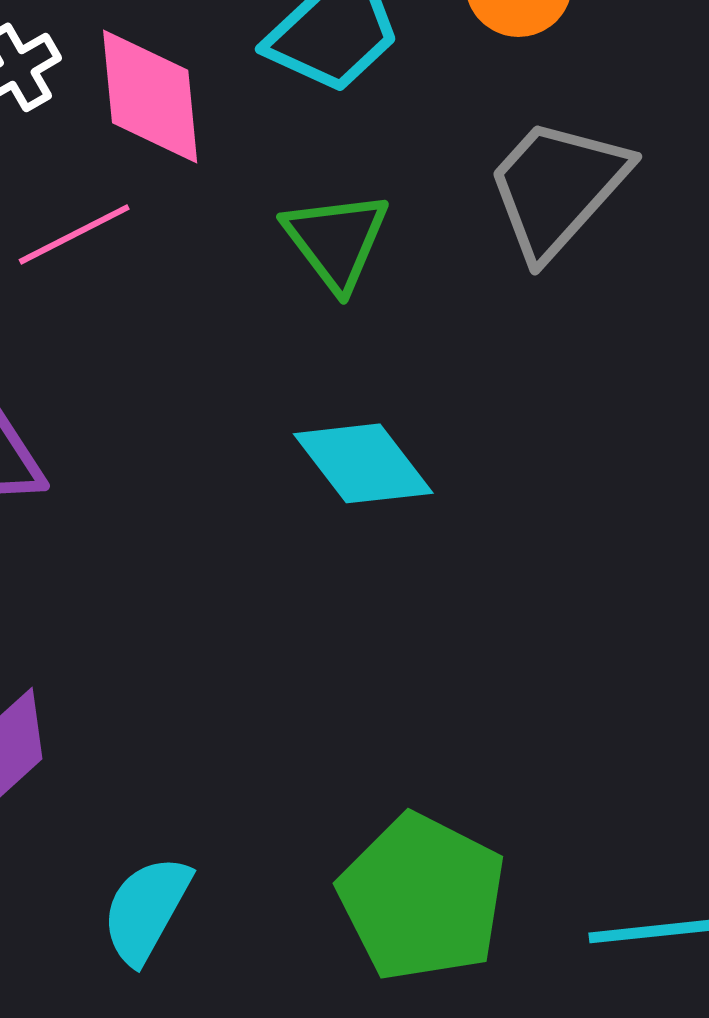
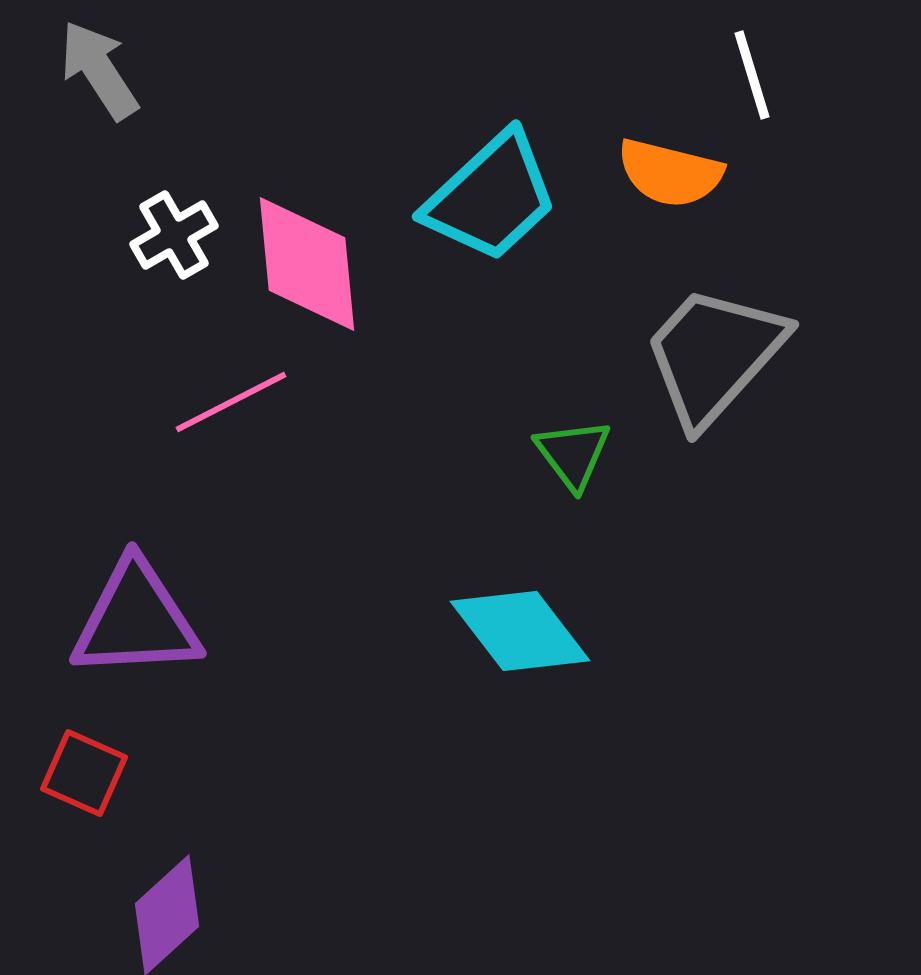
green triangle: (336, 240) -> (573, 454), moved, size x0.7

